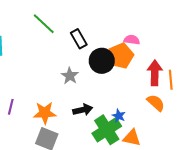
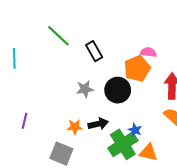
black circle: (102, 61) -> (118, 90), moved
gray star: (70, 76) -> (85, 89), turned 30
orange star: (45, 113) -> (75, 127), moved, size x0.7

